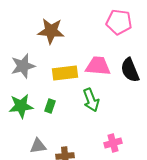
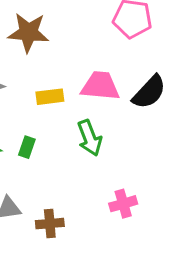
black semicircle: (130, 70) -> (149, 92), turned -115
yellow rectangle: (65, 73) -> (50, 97), size x0.7

